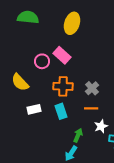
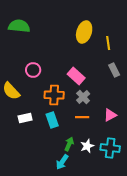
yellow ellipse: (72, 23) -> (84, 32), moved
pink rectangle: (62, 55) -> (76, 76), moved
white star: (101, 126) -> (87, 146), moved

